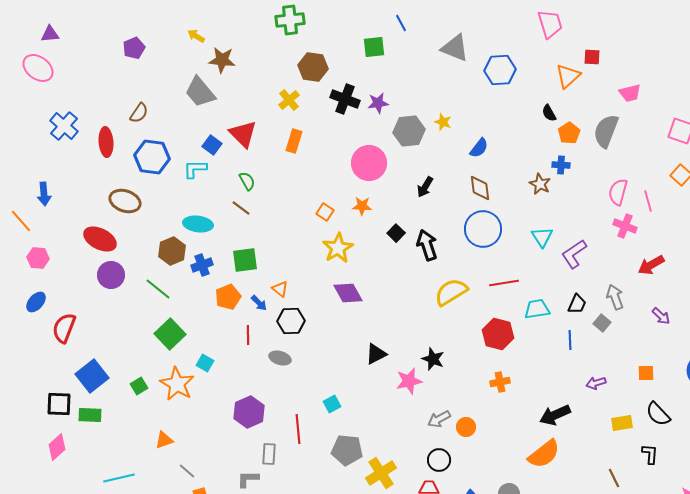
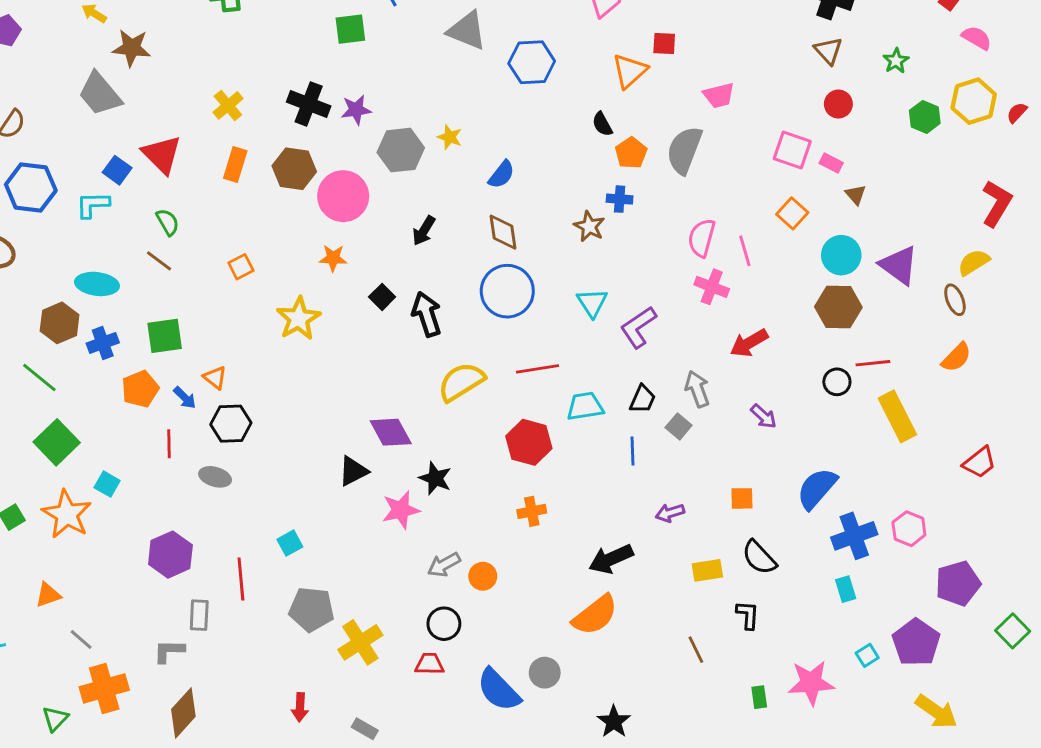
brown hexagon: (313, 67) -> (294, 169), moved
orange square: (325, 212) -> (241, 267), moved, turned 30
purple diamond: (348, 293) -> (391, 432), moved

